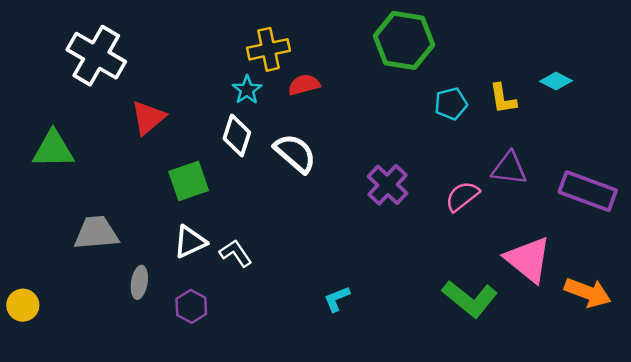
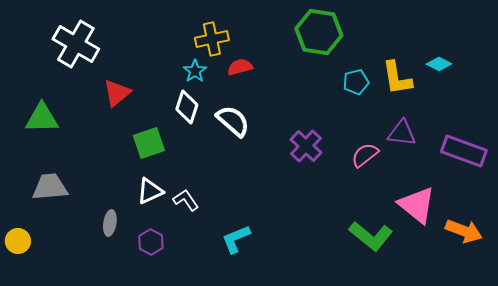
yellow L-shape: (503, 99) -> (397, 78), size x1.4
gray trapezoid: (96, 233) -> (50, 187), moved
cyan L-shape: (337, 299) -> (236, 239), moved, size x1.4

